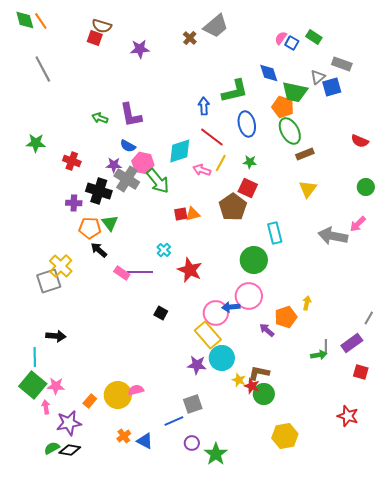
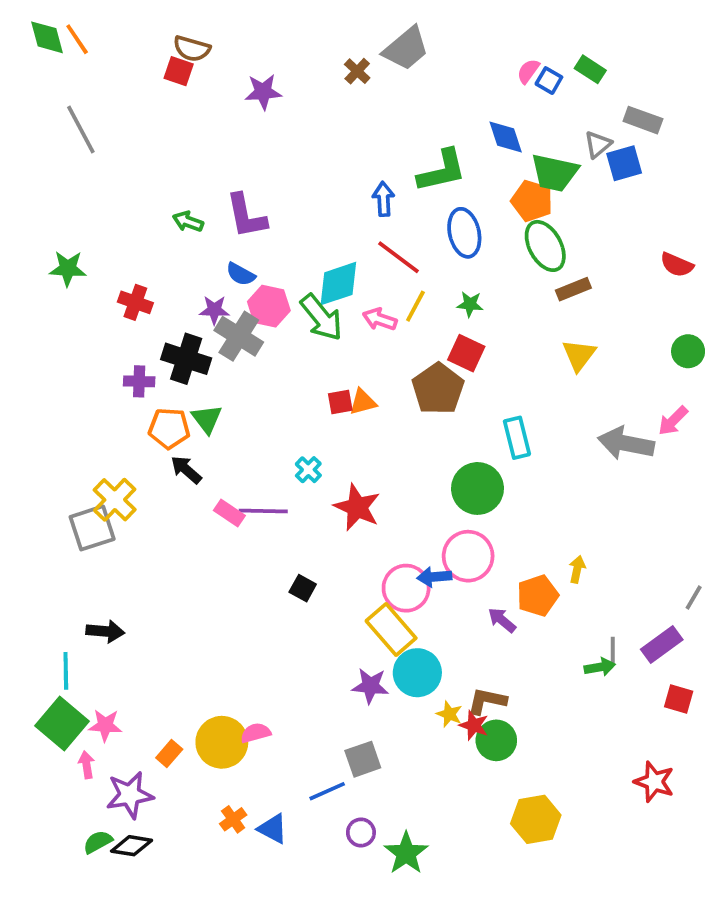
green arrow: (158, 181) -> (321, 317), moved

